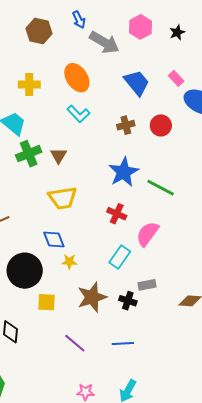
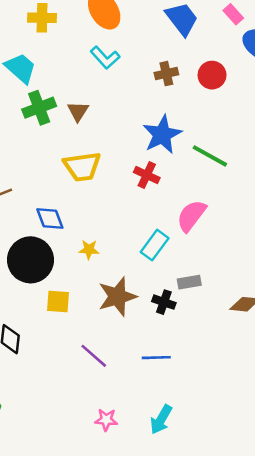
red cross: (117, 214) -> (147, 175), moved
blue diamond: (54, 239) -> (50, 218), moved

